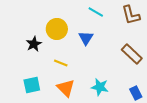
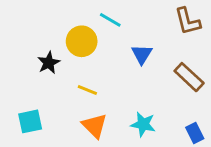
cyan line: (96, 12) -> (110, 20), moved
blue triangle: (86, 38) -> (142, 54), moved
cyan square: (32, 85) -> (30, 121), moved

